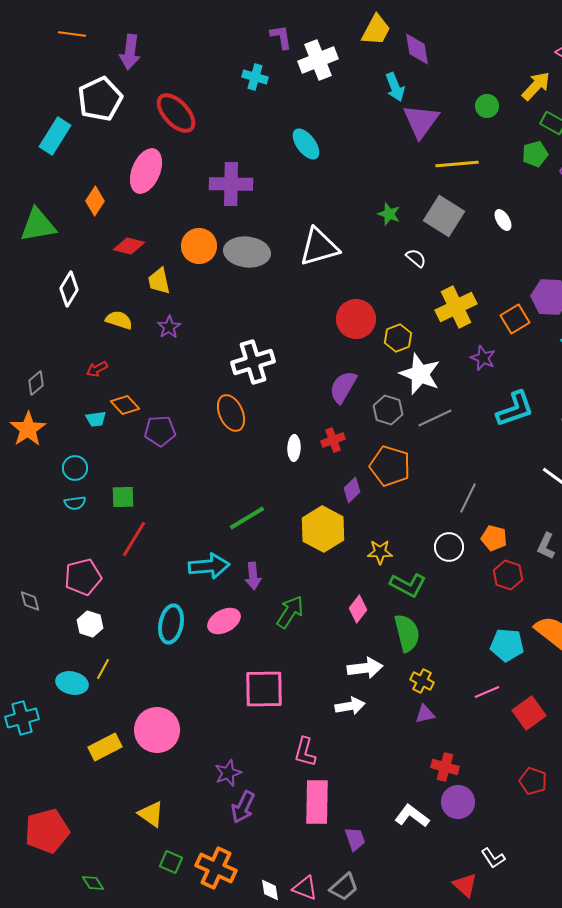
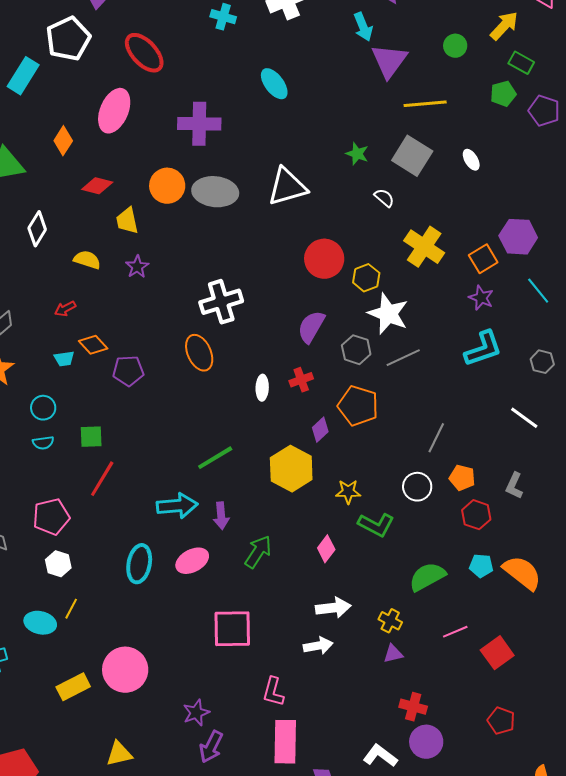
yellow cross: (456, 307) -> (424, 247), turned -30
purple star: (483, 358) -> (481, 298), moved
green semicircle: (407, 633) -> (427, 577), moved, turned -105
cyan pentagon: (507, 645) -> (481, 566), moved, size x0.7
yellow triangle: (151, 814) -> (119, 754), turned -48

